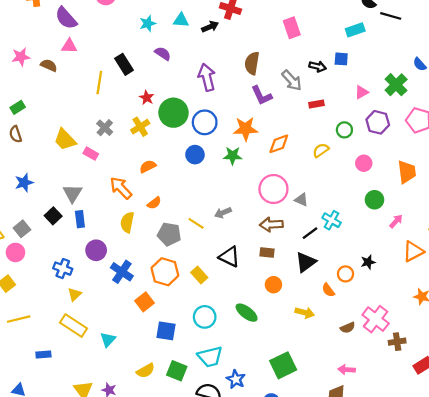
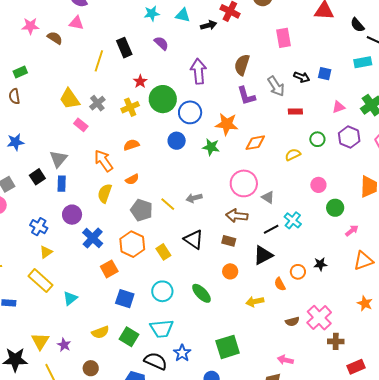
cyan rectangle: (355, 30) -> (363, 62), moved
yellow trapezoid: (65, 140) -> (70, 99), moved
pink circle: (364, 163) -> (318, 185), moved
yellow arrow: (305, 313) -> (255, 302), turned 144

